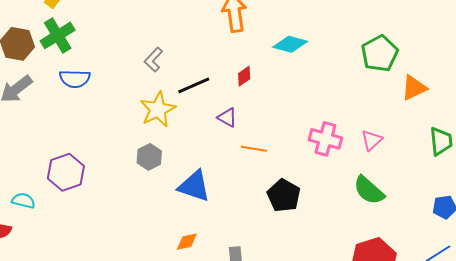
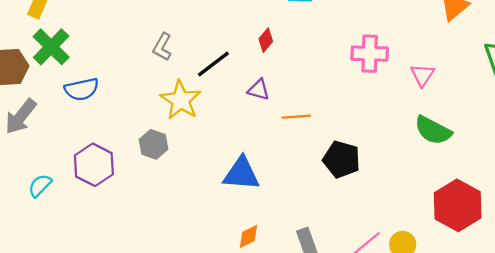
pink cross: (325, 139) -> (370, 54), moved
gray hexagon: (149, 157) -> (154, 144), moved
purple hexagon: (66, 172) -> (94, 165), moved
cyan semicircle: (23, 201) -> (40, 186), moved, turned -45

